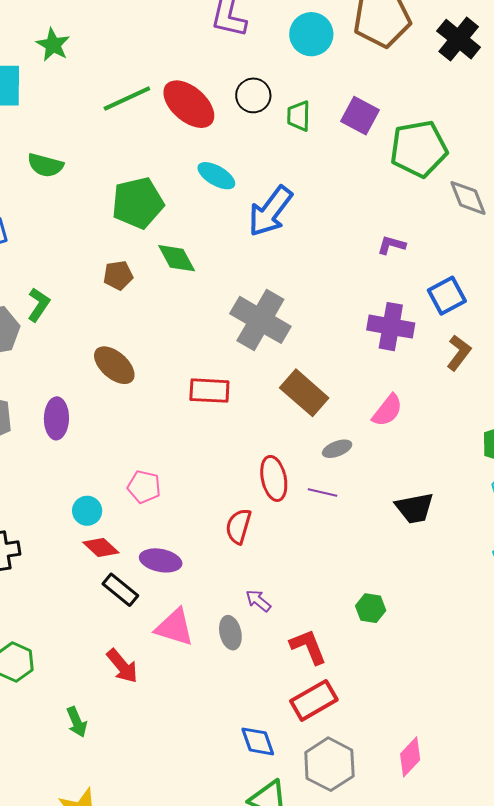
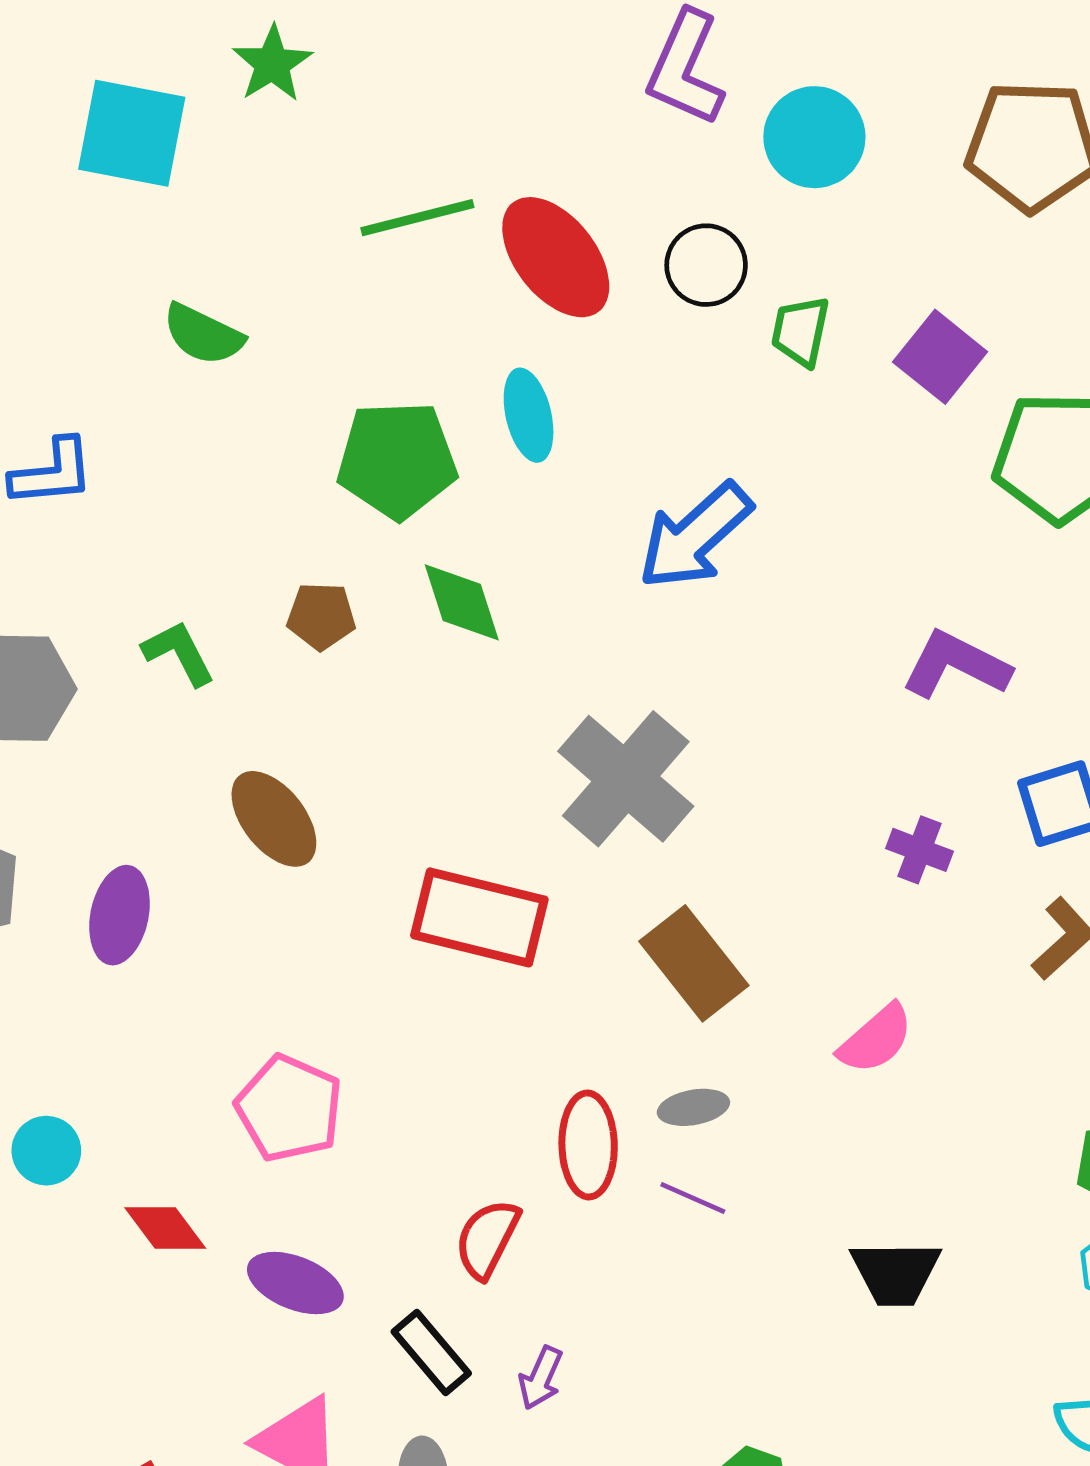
cyan circle: (311, 34) -> (814, 137), moved
cyan ellipse: (216, 176) -> (529, 415), moved, turned 36
purple L-shape: (391, 245) -> (956, 665), size x1.6
green L-shape: (39, 305) -> (179, 653), moved, turned -72
purple cross: (391, 327) -> (920, 850), size x0.6
red rectangle: (209, 391) -> (479, 917), size x1.4
gray ellipse: (337, 449) -> (693, 1107), moved
pink pentagon: (144, 487) -> (289, 1108), size x1.4
cyan circle: (87, 511) -> (46, 1151), moved
black rectangle: (120, 590) -> (431, 1353), moved
purple arrow: (258, 601) -> (541, 1378), moved, turned -116

